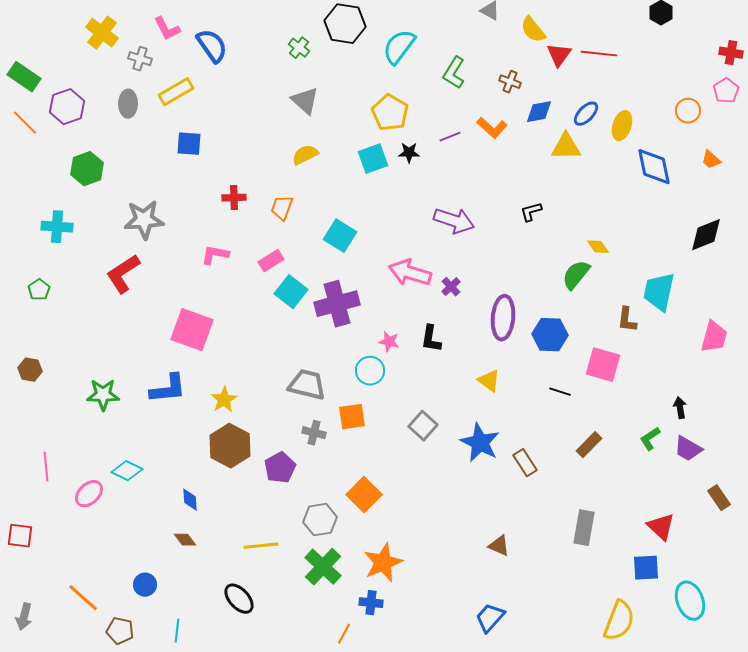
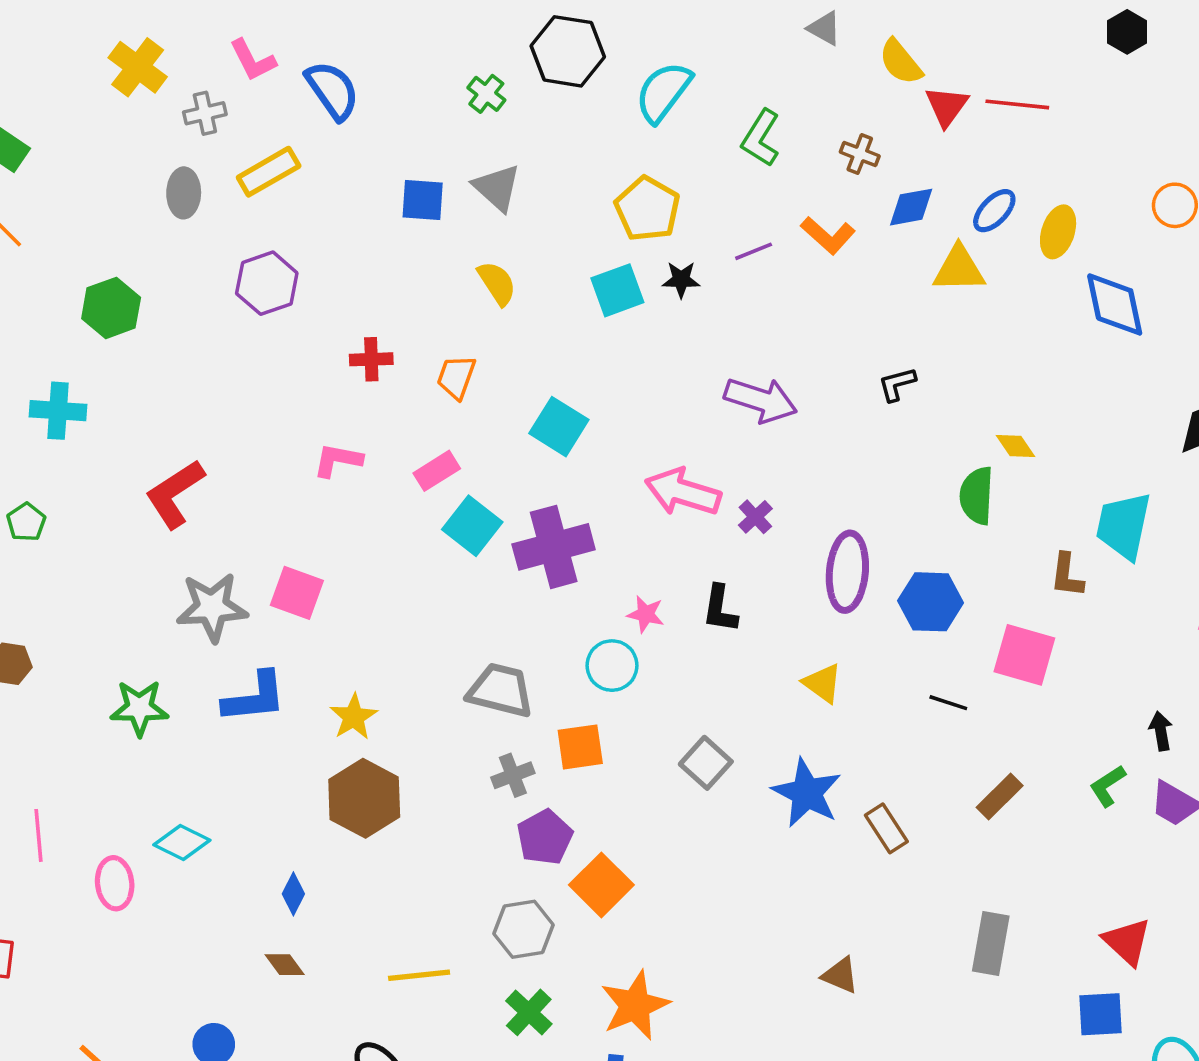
gray cross: (140, 59) -> (205, 113), turned -30
purple hexagon: (67, 107) -> (267, 283), moved
blue square: (189, 144) -> (423, 200), moved
yellow semicircle: (305, 155) -> (497, 283), turned 84
gray star: (144, 220) -> (212, 607), moved
green semicircle: (576, 275) -> (977, 496), turned -36
pink square: (192, 330) -> (297, 593), size x0.7
gray cross: (314, 433) -> (513, 775), turned -35
purple pentagon: (280, 468) -> (545, 837), moved
pink ellipse: (89, 494) -> (115, 883), turned -52
blue diamond: (190, 500) -> (293, 894), turned 30
green cross: (323, 567) -> (529, 1012), size x0.7

